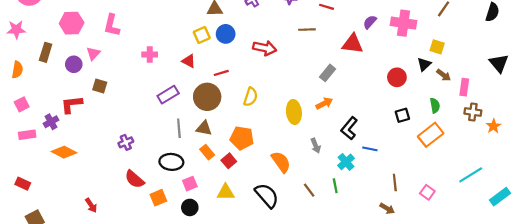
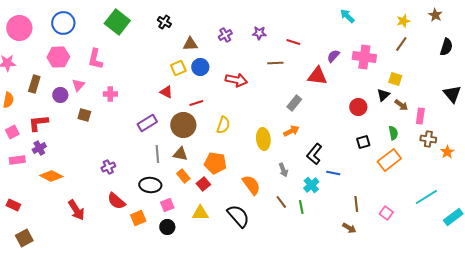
pink cross: (150, 55) -> (110, 94), moved
red L-shape: (72, 104) -> (38, 123), moved
brown line: (309, 190) -> (281, 202), moved
red arrow: (91, 205) -> (76, 210), moved, size x1.5

